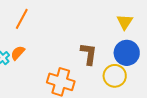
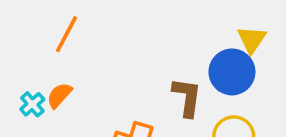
blue circle: (127, 53) -> (232, 72), moved

